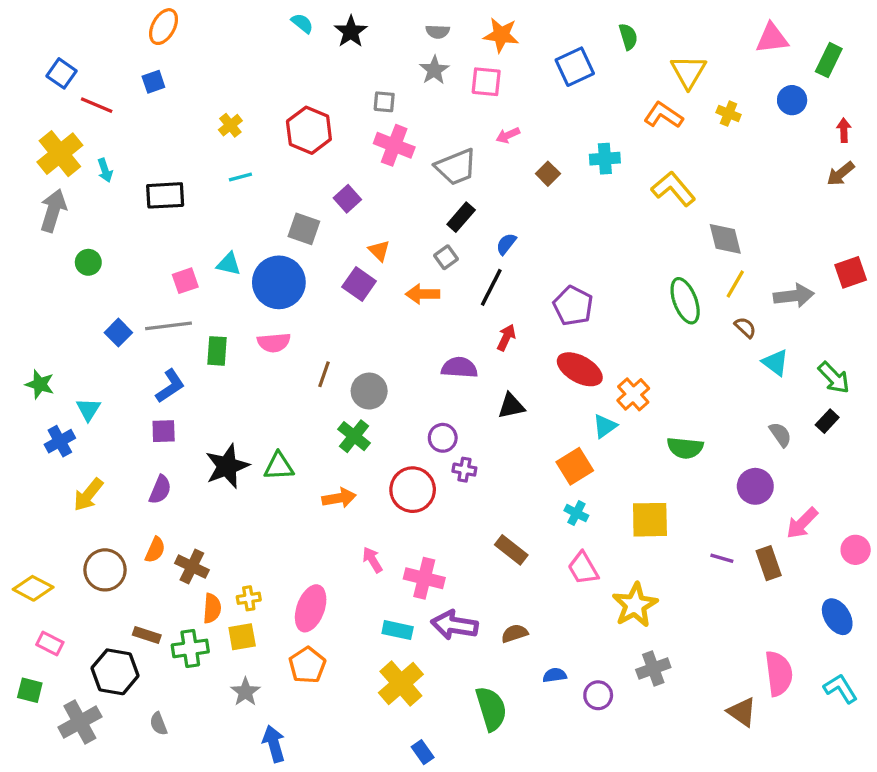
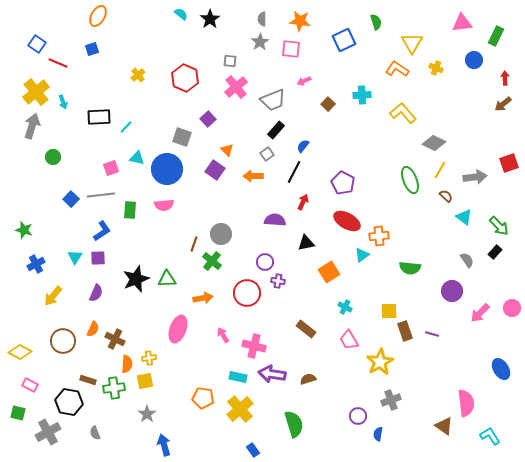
gray semicircle: (438, 32) -> (262, 19), turned 88
pink cross: (394, 145) -> (236, 87), turned 30
cyan line: (240, 177) -> (126, 127), moved, turned -32
gray diamond: (725, 239) -> (434, 143), turned -50
brown line: (324, 374) -> (194, 244), moved
orange cross: (633, 394) -> (379, 236), turned 36
cyan triangle: (88, 409) -> (75, 257), moved
orange square: (575, 466) -> (329, 272), moved
yellow square: (650, 520) -> (389, 311), size x0.7
pink circle: (856, 550) -> (512, 308), moved
brown rectangle: (769, 563) -> (405, 331), moved
pink ellipse: (311, 608) -> (178, 329), moved
orange pentagon: (307, 665) -> (203, 398), moved, turned -30
blue semicircle: (555, 675) -> (378, 434), moved, turned -72
cyan L-shape: (841, 689) -> (490, 436), moved

